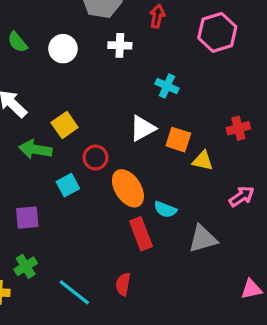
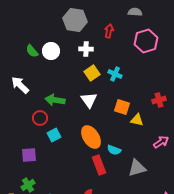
green semicircle: (17, 42) -> (32, 51), moved
yellow square: (65, 125) -> (92, 73), moved
white triangle: (143, 128) -> (89, 100), moved, turned -36
green arrow: (35, 149) -> (55, 100), moved
red circle: (95, 157) -> (40, 118), moved

